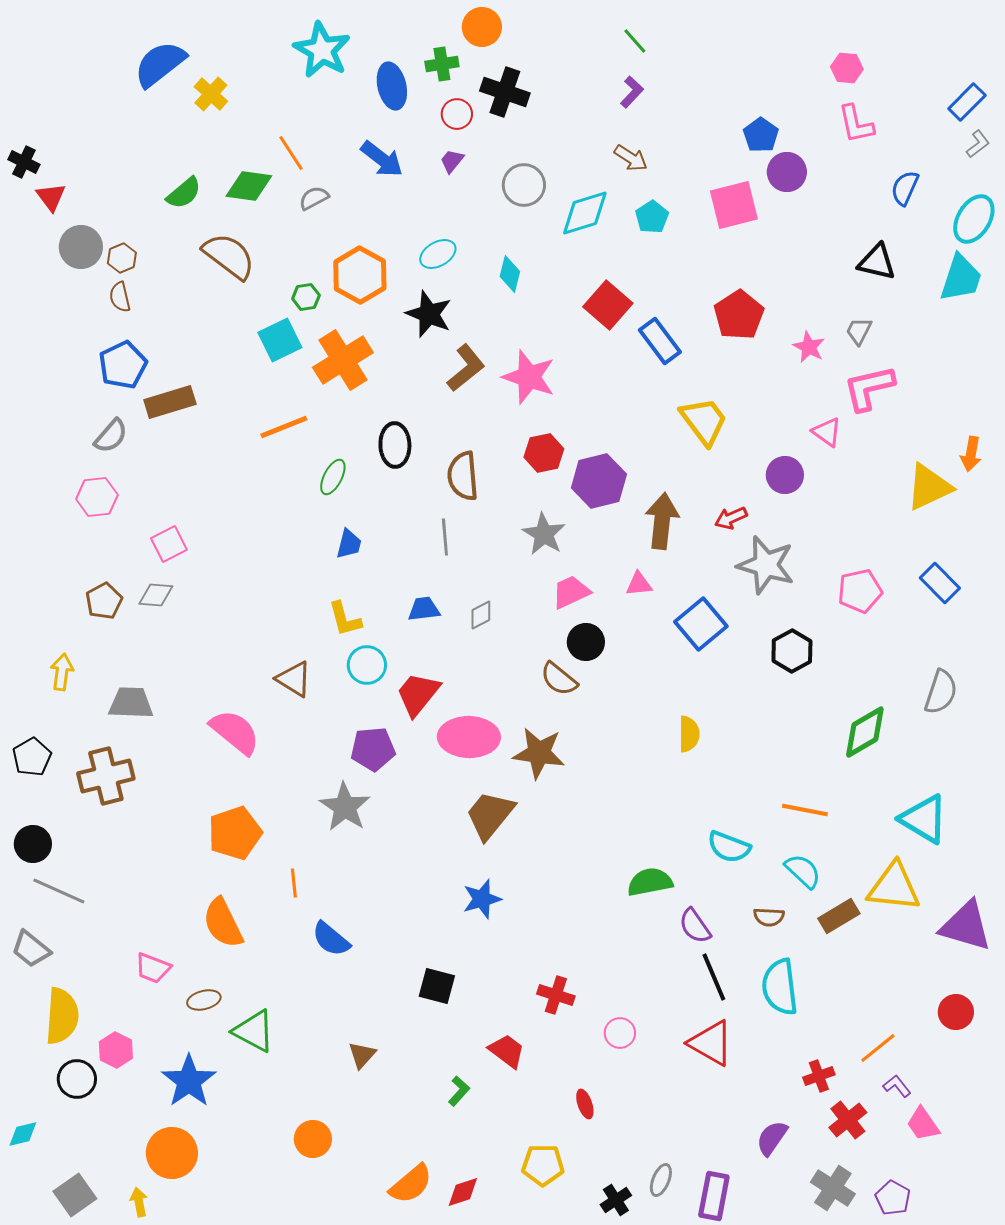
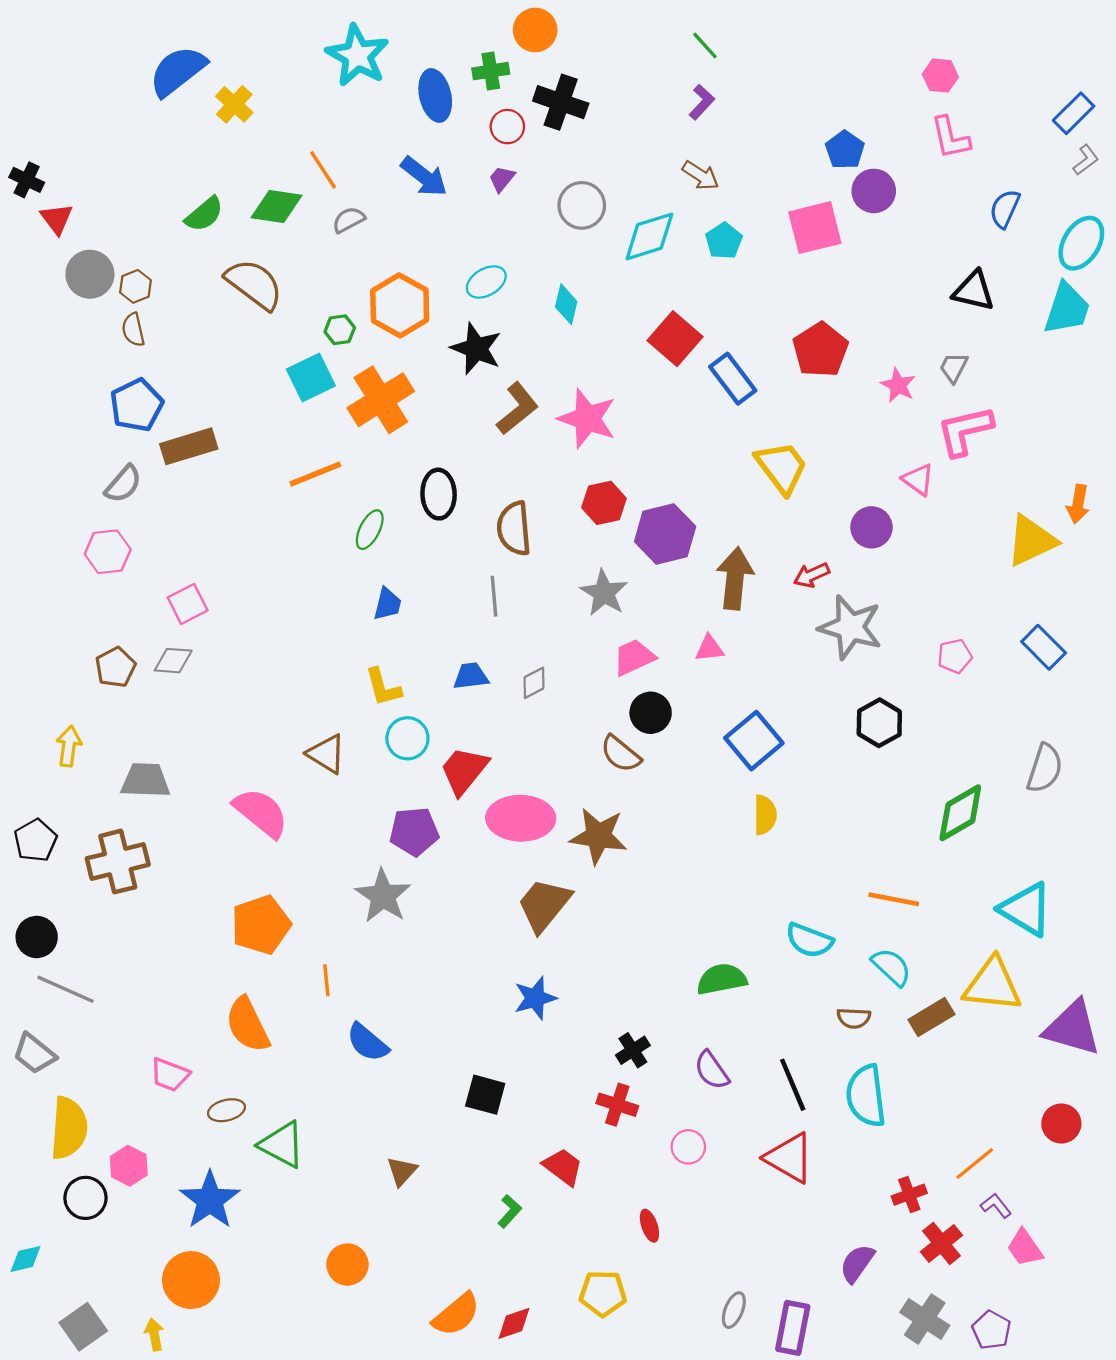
pink pentagon: (860, 591) -> (955, 656), size x0.7
blue square: (701, 624) -> (754, 741), moved
purple semicircle: (695, 926) -> (712, 1070), moved
black cross: (616, 1200) -> (633, 1050), moved

